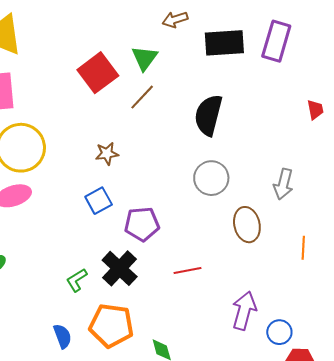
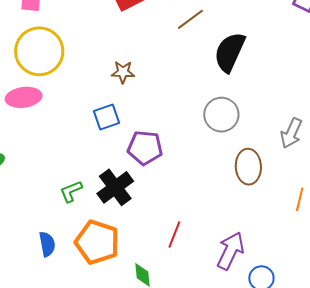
brown line: (142, 97) -> (190, 19), moved
red line: (188, 270) -> (174, 235), moved, turned -68

